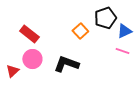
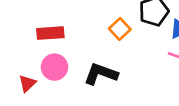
red rectangle: (29, 34) -> (50, 33), turned -42

